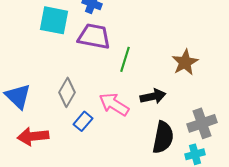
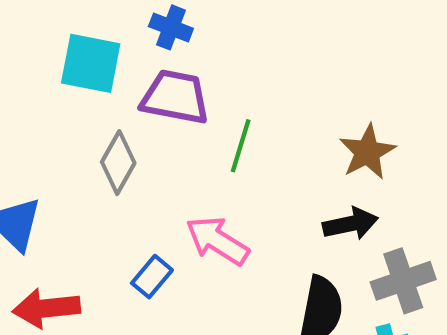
gray diamond: (67, 92) -> (118, 163), moved
black arrow: (153, 96) -> (350, 224), moved

